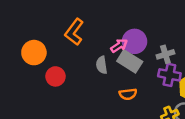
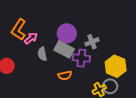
pink arrow: (119, 46) -> (31, 38), moved
purple cross: (169, 75) -> (81, 58), moved

